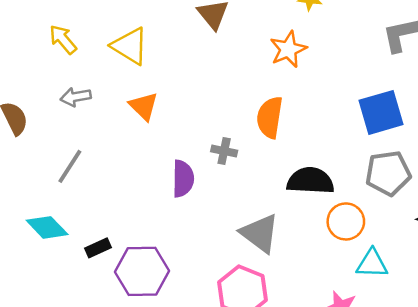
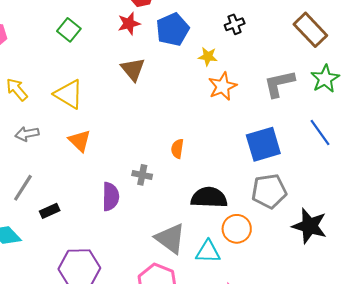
orange star: (288, 49) -> (223, 86), moved
orange semicircle: (270, 117) -> (177, 149), size x0.6
black rectangle: (98, 248) -> (50, 211), moved
cyan triangle: (372, 264) -> (208, 252), moved

